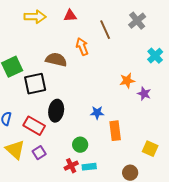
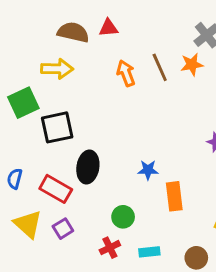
yellow arrow: (35, 17) -> (57, 69), moved
brown line: (105, 30) -> (160, 67), moved
brown semicircle: (56, 60) -> (73, 32), moved
orange star: (127, 81) -> (192, 64), moved
cyan rectangle: (89, 167) -> (149, 252), moved

